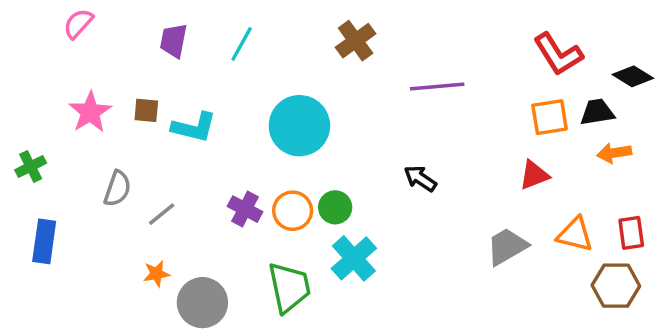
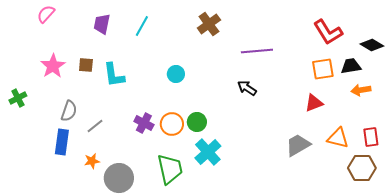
cyan circle: (299, 126) -> (176, 74), size x0.5
cyan L-shape: (194, 127) -> (114, 75), turned 68
black arrow: (420, 178) -> (247, 88), moved
blue rectangle: (44, 241) -> (62, 142), moved

